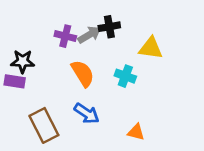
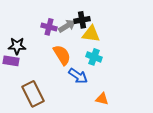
yellow triangle: (151, 48) -> (91, 34), moved
blue arrow: (87, 113) -> (78, 76), moved

